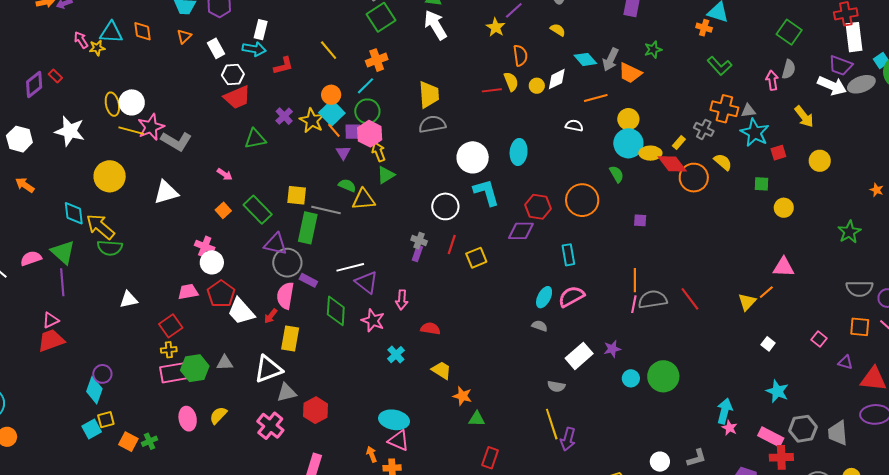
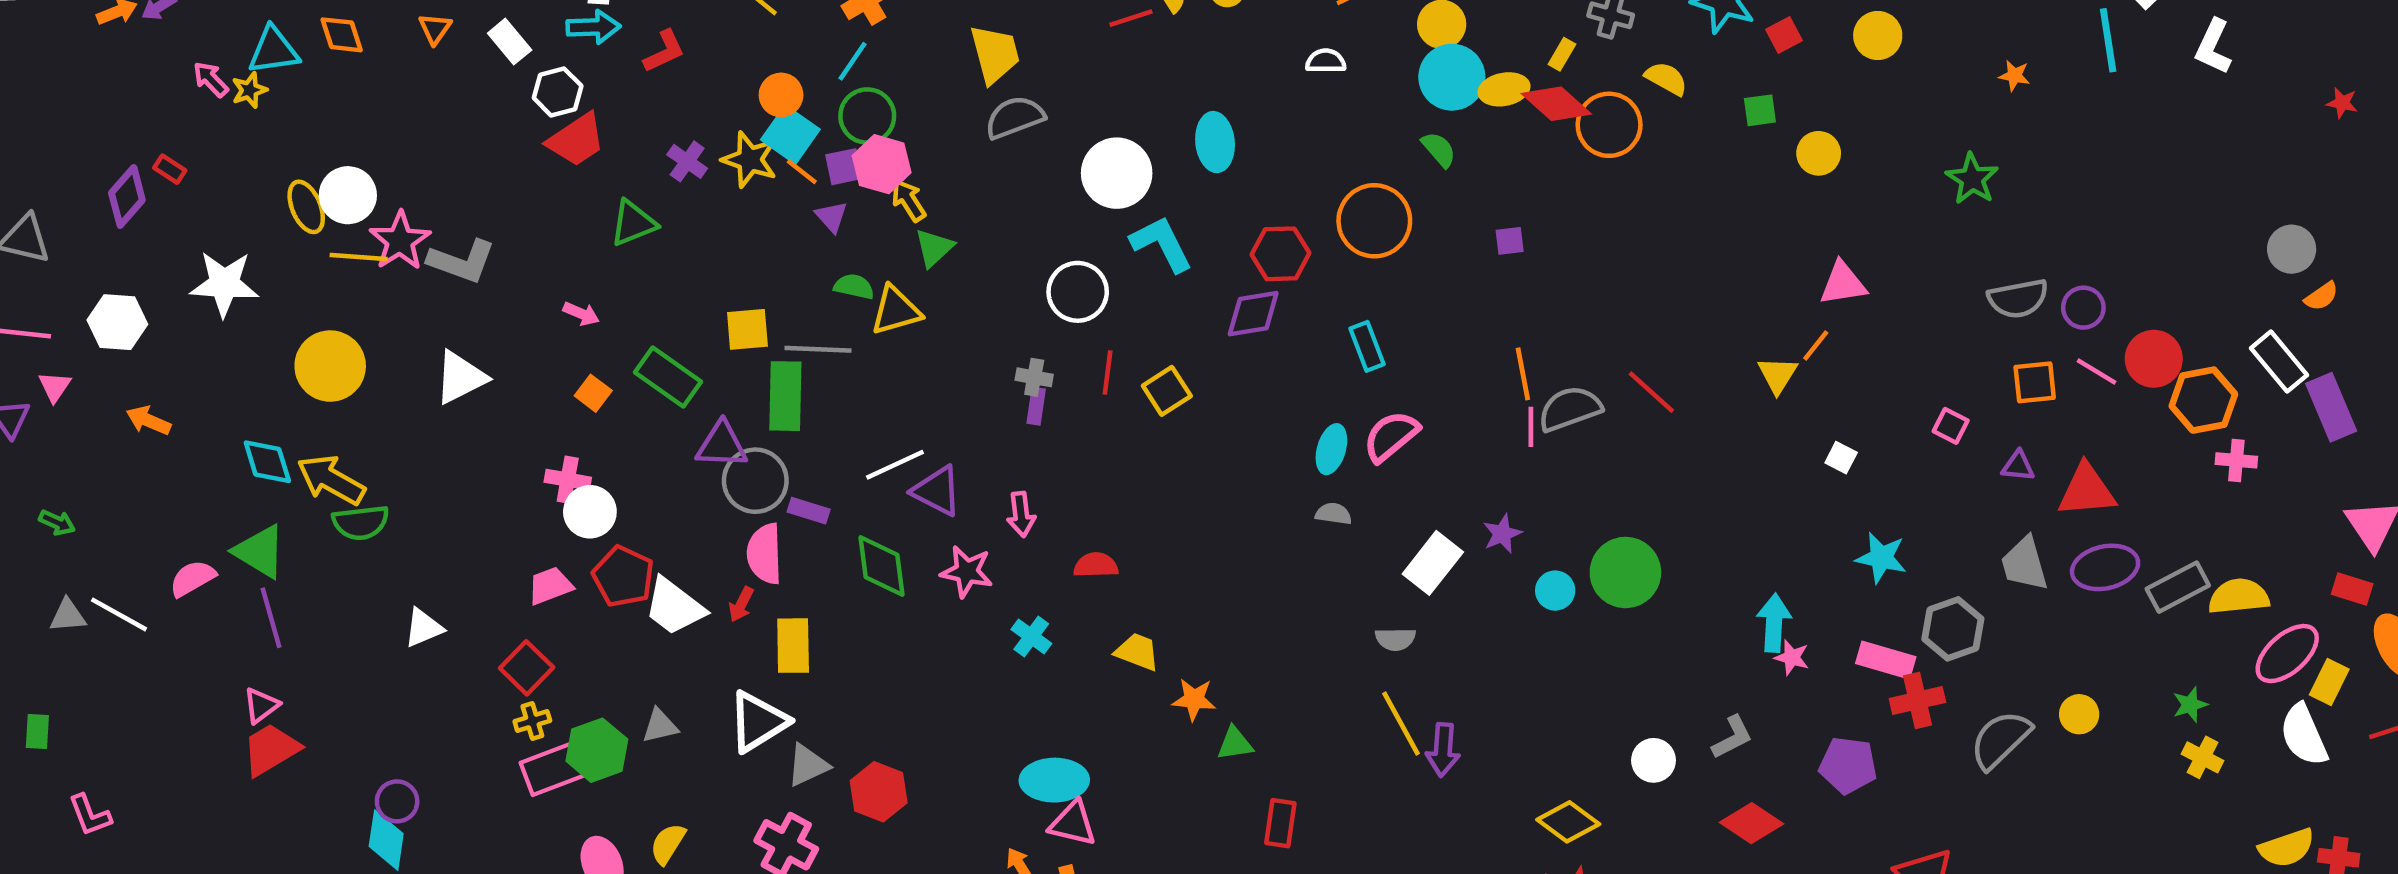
gray trapezoid: (838, 433) -> (2024, 564), moved

